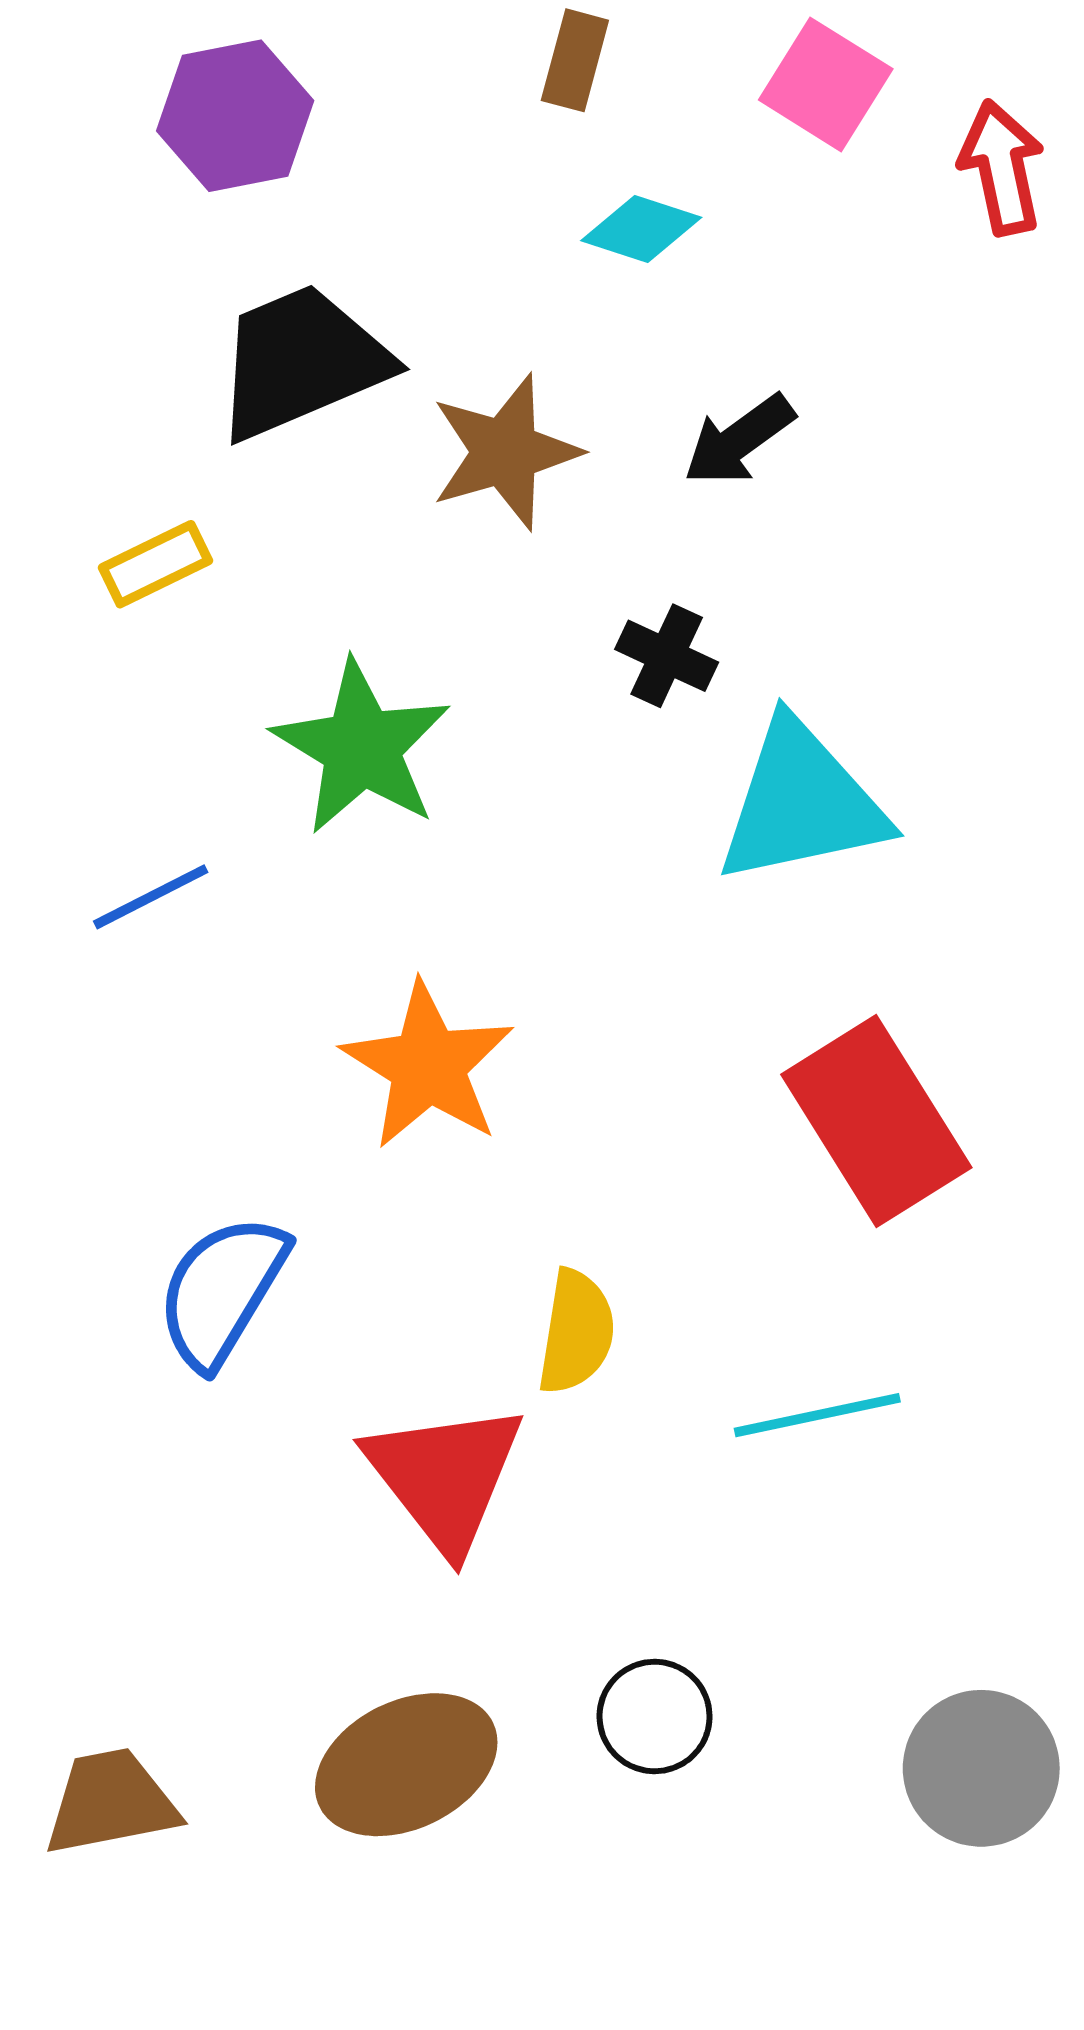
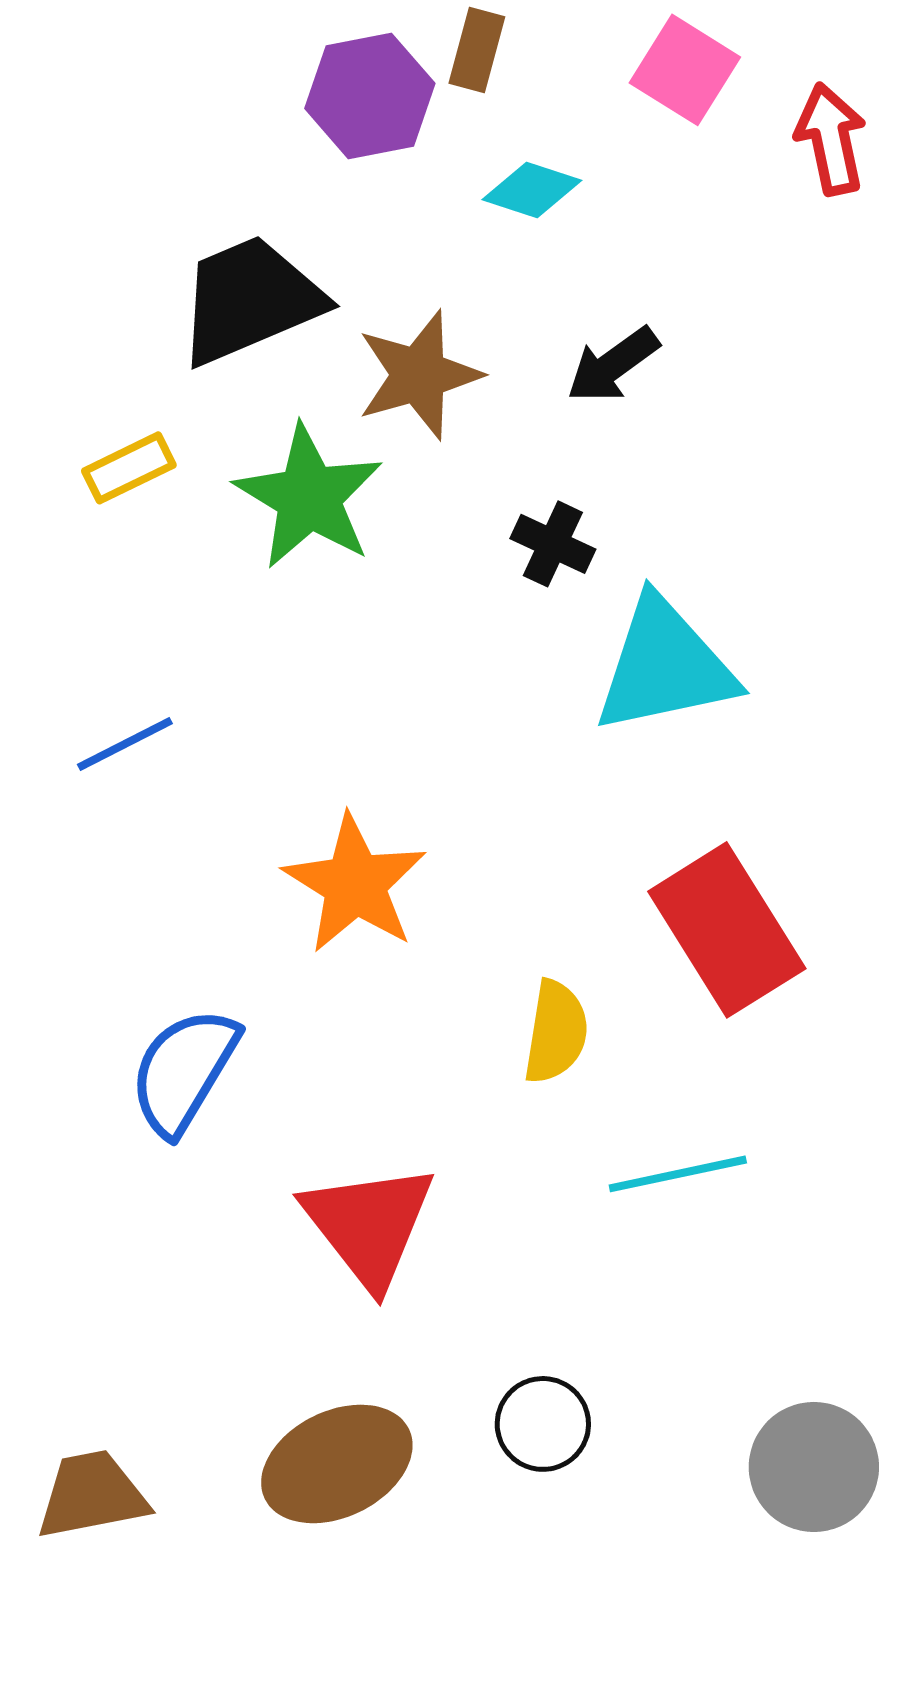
purple hexagon: (235, 116) -> (370, 96), moved
green star: (362, 747) -> (309, 497), moved
yellow semicircle: (576, 1332) -> (556, 1032), moved

